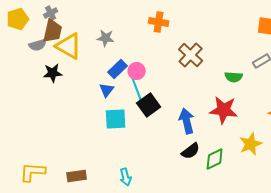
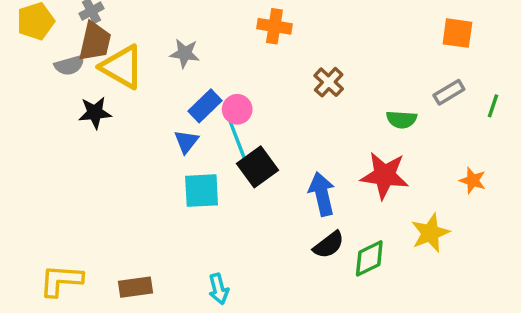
brown cross: (191, 55) -> (329, 82), size x0.7

